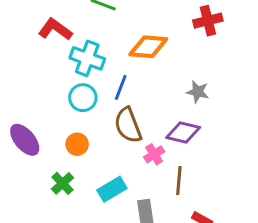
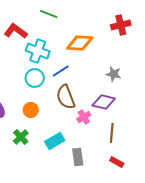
blue line: (121, 87) -> (61, 71), turned 36
brown line: (179, 180) -> (112, 133), moved

